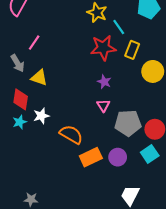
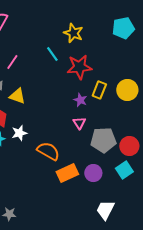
cyan line: (119, 27) -> (52, 54), moved
yellow rectangle: (132, 50) -> (99, 90), moved

